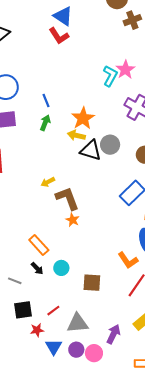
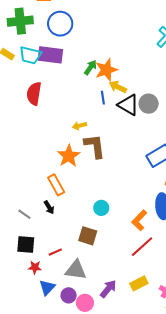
blue line: (46, 100) -> (103, 98), moved
orange star: (83, 118) -> (106, 70), moved
orange star: (73, 220) -> (69, 156), moved, size x1.6
orange L-shape: (128, 260) -> (139, 220), turned 65
cyan circle: (61, 268) -> (101, 208), moved
brown square: (92, 283) -> (88, 236), moved

